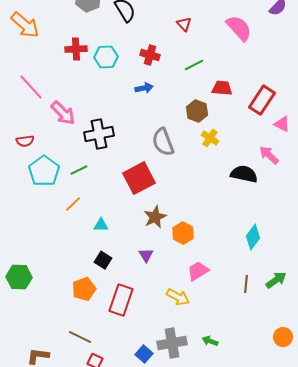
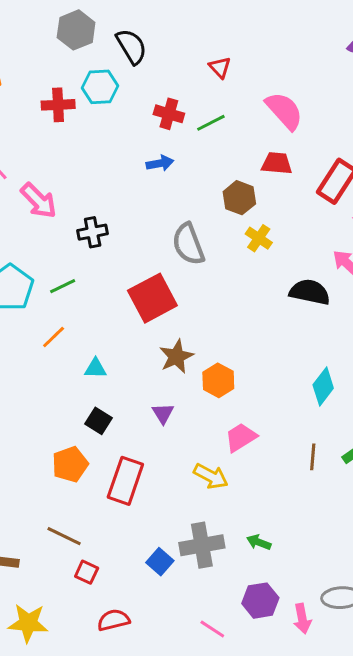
pink semicircle: (239, 28) -> (284, 111), moved
cyan hexagon: (106, 57) -> (100, 87), moved
green line: (194, 65) -> (211, 123), moved
black cross: (99, 134) -> (93, 232), size x0.7

